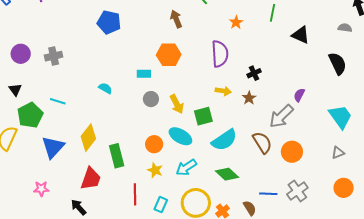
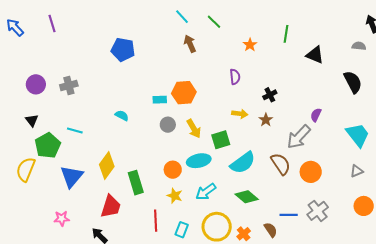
purple semicircle: (220, 54) -> (235, 77), size x0.6
orange hexagon: (169, 55) -> (184, 93), moved
cyan ellipse: (180, 136) -> (199, 161), turned -40

